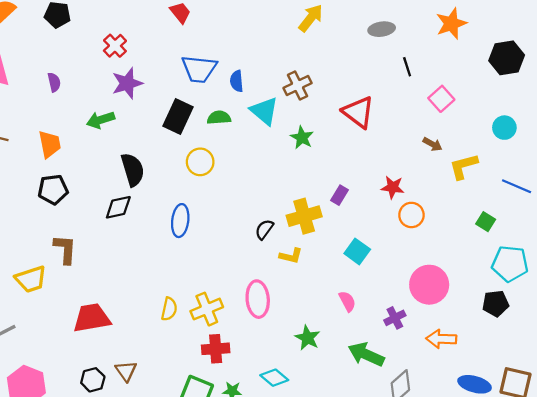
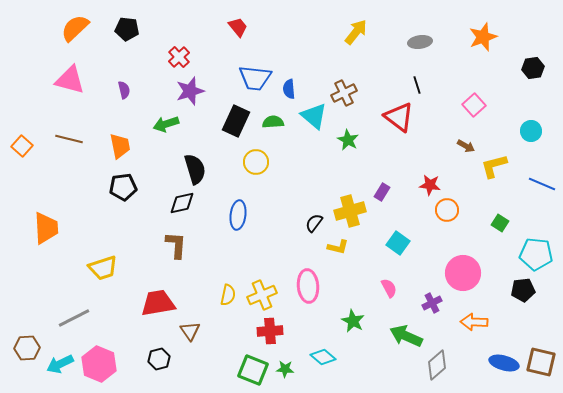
black hexagon: (507, 58) -> (533, 68), size x0.7
black line: (407, 67) -> (417, 85), moved
green square: (486, 222) -> (500, 223), moved
brown L-shape: (65, 249) -> (176, 245), moved
brown triangle: (126, 371) -> (190, 331), moved

